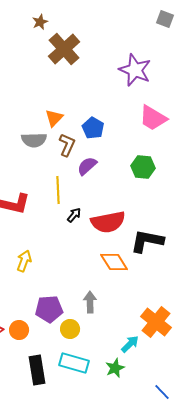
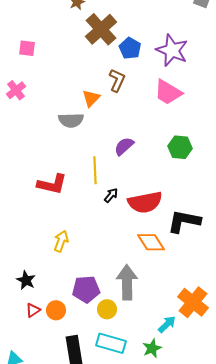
pink trapezoid: (153, 118) -> (168, 92), moved
blue pentagon: (93, 128) -> (130, 48), moved
brown L-shape: (67, 145) -> (117, 80), moved
gray arrow: (90, 302) -> (127, 282), size x1.6

